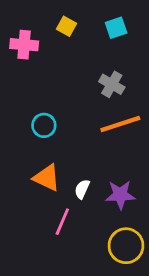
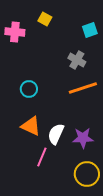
cyan square: (116, 28) -> (90, 30), moved
white semicircle: (82, 189) -> (56, 134), size x1.5

